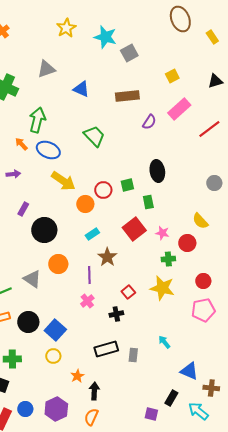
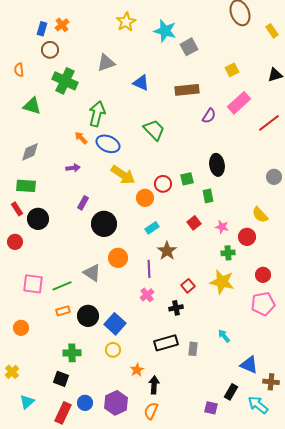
red square: (134, 229) -> (194, 223), size x0.6

